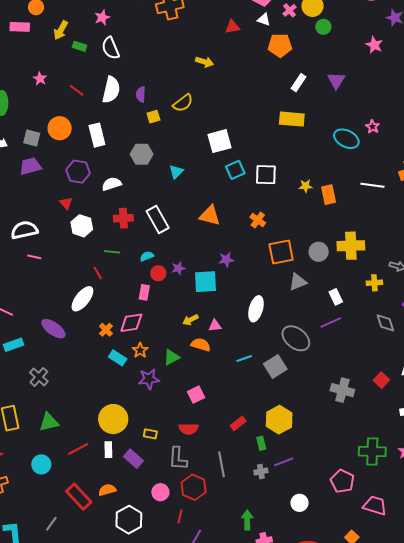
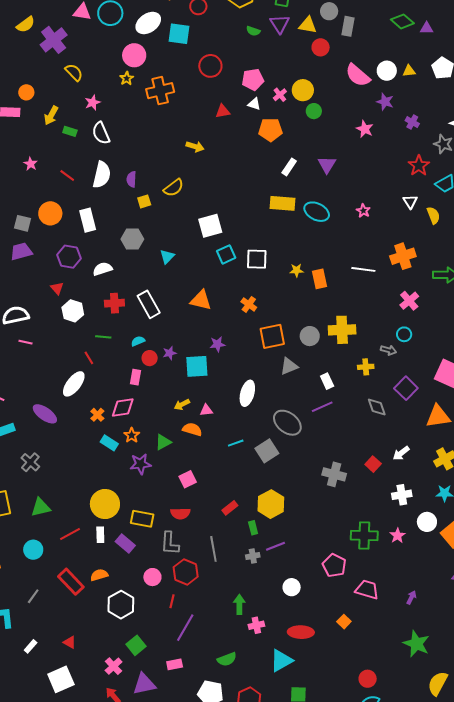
cyan ellipse: (346, 139) -> (317, 212), moved
yellow rectangle: (150, 434) -> (142, 519), size x1.6
gray line: (51, 524) -> (33, 596), moved

